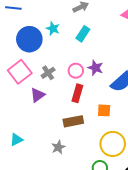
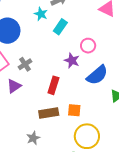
cyan star: (53, 29) -> (41, 14), moved
pink circle: (76, 71) -> (88, 46), moved
orange square: (104, 110) -> (74, 110), moved

